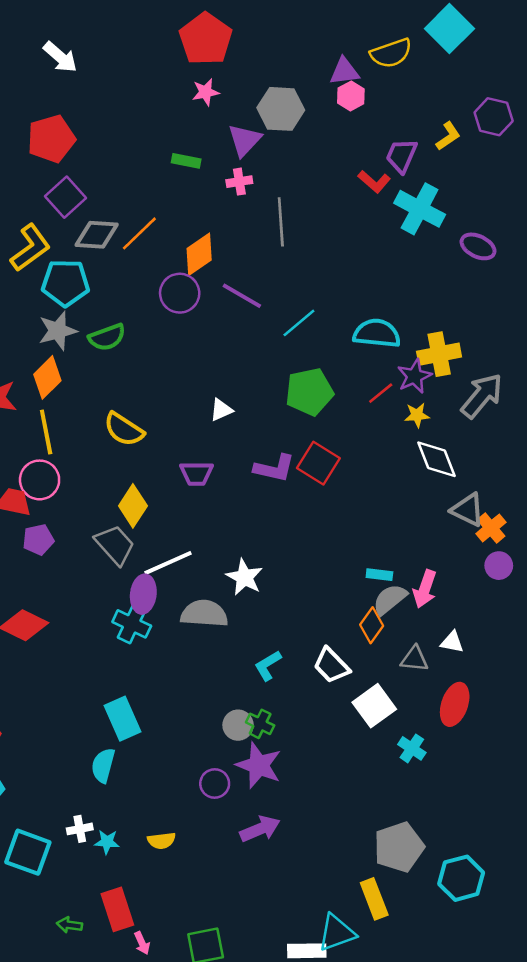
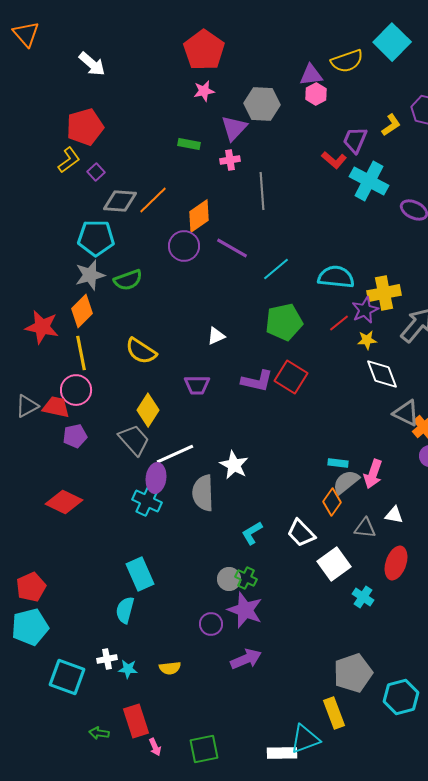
purple square: (65, 197) -> (96, 172), size x0.6
yellow L-shape: (30, 248) -> (69, 160), moved, size x0.7
gray semicircle: (204, 614) -> (203, 493), turned -96

